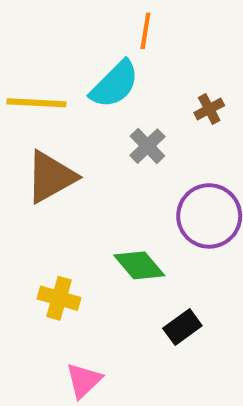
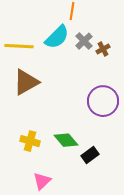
gray cross: (147, 146) -> (84, 41), moved
green diamond: (139, 265) -> (66, 140), moved

